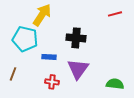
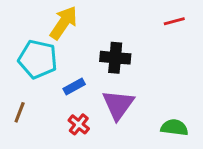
blue rectangle: (49, 57) -> (74, 87), turned -32
red cross: (52, 82) -> (79, 124), turned 32

